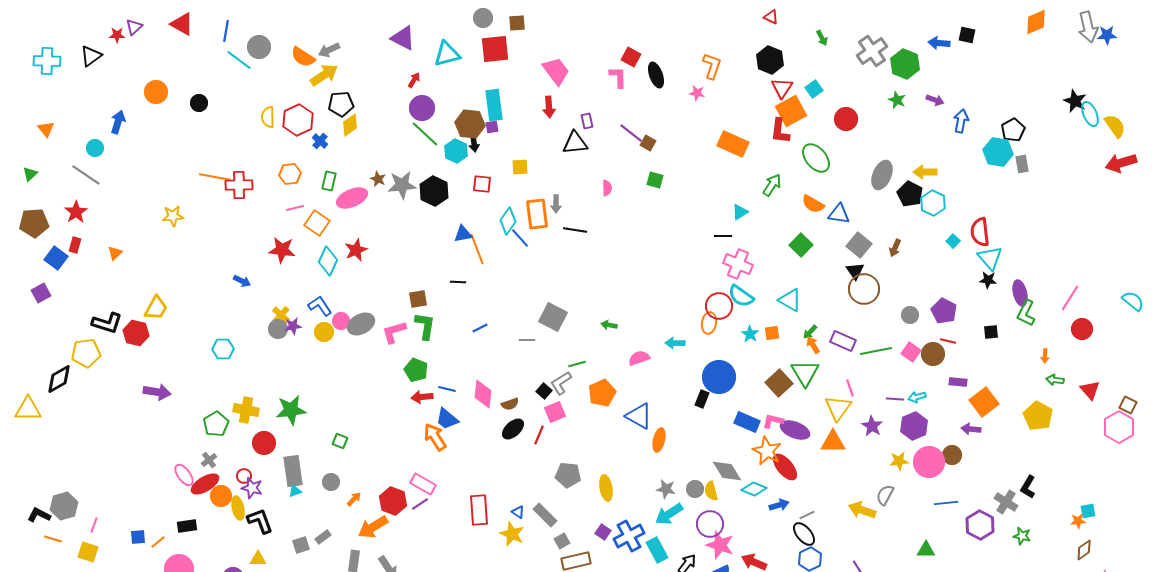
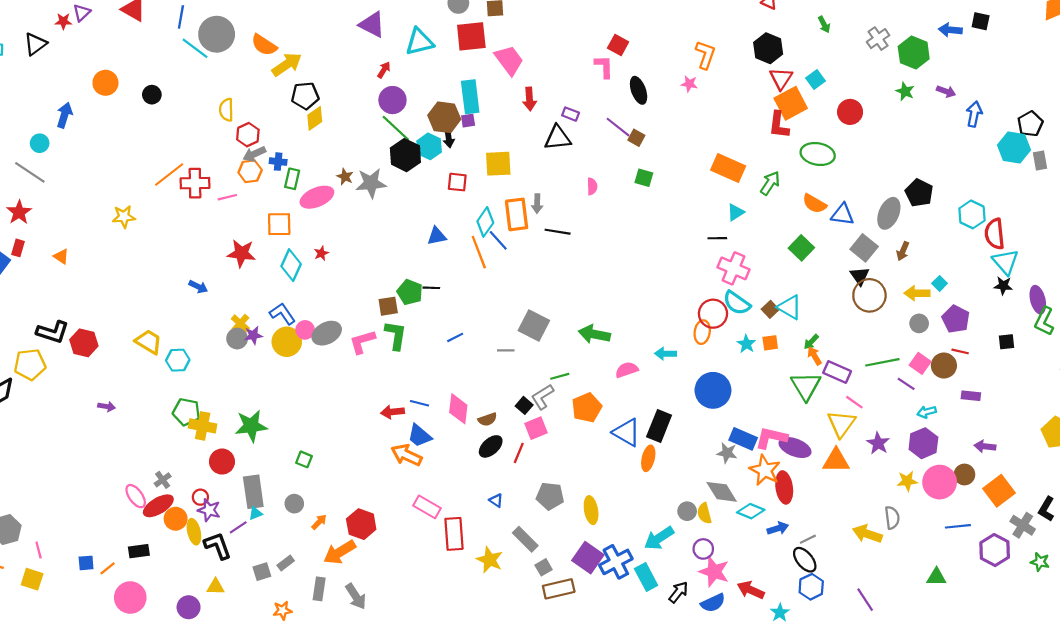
gray circle: (259, 47) -> (217, 34), size x1.4
gray arrow: (329, 50) -> (254, 154), moved
gray cross: (872, 51) -> (878, 39), size x0.7
pink trapezoid: (556, 71) -> (509, 60), moved
black ellipse: (656, 75) -> (639, 90), moved
red hexagon: (298, 120) -> (248, 135), moved, size x0.7
purple rectangle: (587, 121) -> (571, 114), turned -56
blue cross: (320, 141) -> (278, 162), moved, turned -35
orange rectangle: (733, 144) -> (728, 168), moved
green ellipse: (816, 158) -> (818, 154), turned -40
yellow square: (520, 167) -> (498, 164), size x1.5
yellow arrow: (925, 172) -> (917, 293), moved
gray ellipse: (882, 175) -> (889, 213), moved
orange line: (215, 177) -> (169, 175), turned -48
black hexagon: (434, 191) -> (405, 155), moved
cyan hexagon: (933, 203) -> (972, 214), moved
pink line: (295, 208) -> (227, 197), moved
orange square: (317, 223) -> (279, 224), turned -35
cyan square: (953, 241) -> (940, 283), moved
orange line: (477, 249) -> (479, 252), moved
red star: (356, 250) -> (321, 253), size x0.6
orange triangle: (115, 253) -> (61, 257), turned -42
yellow trapezoid: (156, 308) -> (149, 342), moved, turned -88
green arrow: (609, 325) -> (594, 334), size x1.8
yellow circle: (324, 332) -> (287, 342), size x1.4
purple rectangle: (843, 341) -> (837, 372), moved
green pentagon: (416, 370) -> (410, 292), moved
brown square: (779, 383) -> (770, 309), moved, size x0.6
pink line: (850, 388) -> (854, 402), turned -36
purple arrow: (157, 392) -> (107, 407), size x0.6
black rectangle: (702, 399) -> (659, 426), moved, size x1.6
purple line: (895, 399) -> (906, 384), moved, turned 30
orange square: (984, 402) -> (999, 491), moved
pink L-shape: (773, 421) -> (771, 438), size x1.4
green pentagon: (216, 424) -> (186, 412), moved, turned -30
orange arrow: (435, 437) -> (407, 455), turned -32
red ellipse: (785, 467) -> (784, 487), turned 32
pink rectangle: (423, 484) -> (427, 507), moved
gray star: (666, 489) -> (727, 453), moved
gray semicircle: (885, 495) -> (892, 518), turned 145
purple line: (420, 504) -> (238, 527), moved
blue triangle: (518, 512) -> (496, 500), moved
purple circle: (710, 524) -> (703, 549), size x0.7
pink line: (94, 525) -> (39, 550), turned -35
purple square: (603, 532) -> (588, 558), size x1.8

